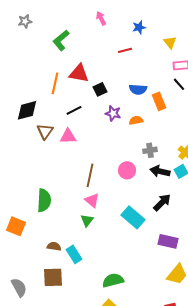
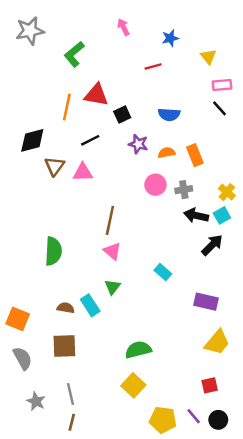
gray star: (25, 21) -> (30, 31), size x1.6
orange rectangle: (159, 101) -> (195, 155), moved
pink circle: (127, 170) -> (155, 185), moved
black arrow: (162, 202) -> (212, 245), moved
cyan rectangle: (133, 217) -> (163, 272), size x0.6
green triangle: (87, 220) -> (112, 287), moved
orange square: (16, 226) -> (18, 319), moved
cyan rectangle: (74, 254) -> (90, 305), moved

